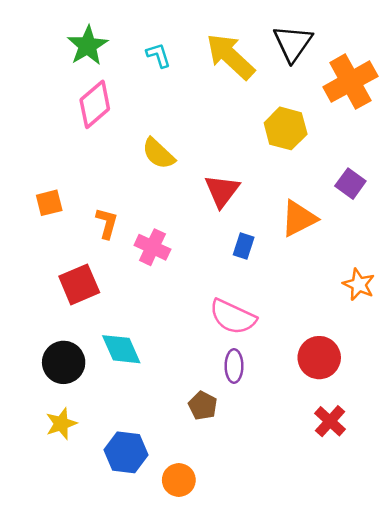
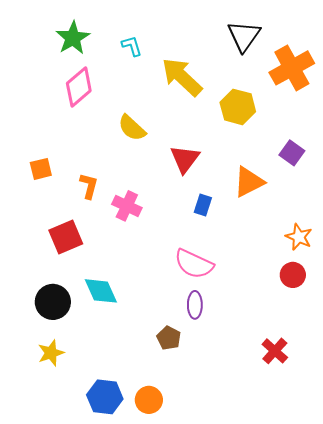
yellow arrow: (230, 56) -> (182, 77), moved
red circle: (319, 358) -> (293, 275), moved, size x0.7
blue hexagon: (126, 452) -> (105, 397), moved

